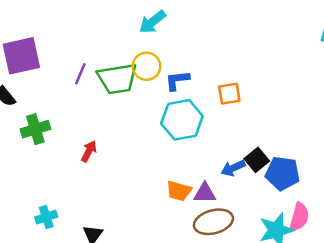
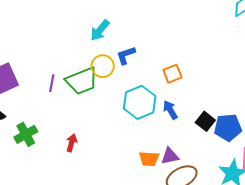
blue L-shape: (177, 80) -> (126, 55), moved
blue arrow: (233, 168) -> (170, 110), moved, turned 96

